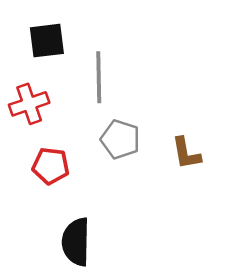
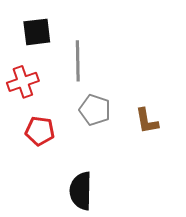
black semicircle: (76, 242) -> (81, 191), moved

